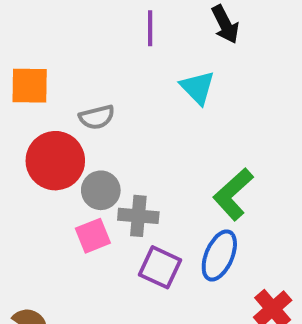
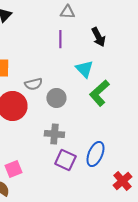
gray circle: (101, 190) -> (56, 98), moved
green L-shape: (233, 194) -> (99, 93), moved
pink square: (93, 236) -> (13, 169), moved

